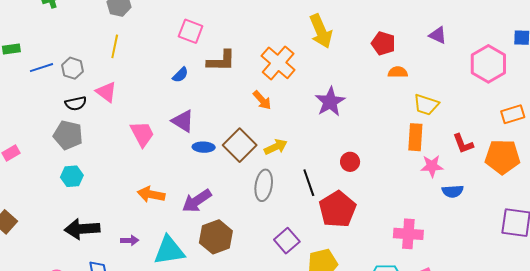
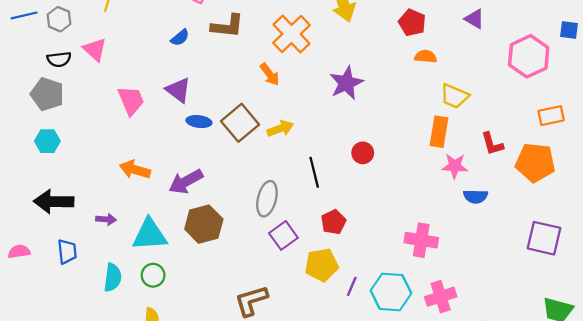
gray ellipse: (264, 185) -> (267, 199), moved
red pentagon: (338, 209) -> (333, 222), moved, size x0.6

